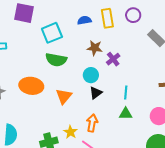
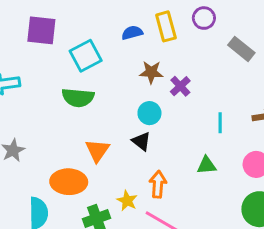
green semicircle: (56, 60) -> (78, 98), moved
orange ellipse: (31, 86) -> (69, 182), moved
black triangle: (96, 93) -> (141, 141), moved, turned -40
cyan line: (126, 93) -> (220, 123), moved
orange triangle: (64, 96) -> (97, 151), moved

